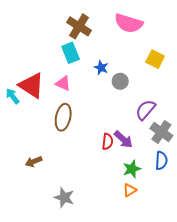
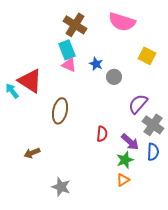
pink triangle: (63, 83) -> (69, 65), moved
purple arrow: (123, 139) -> (130, 142), moved

